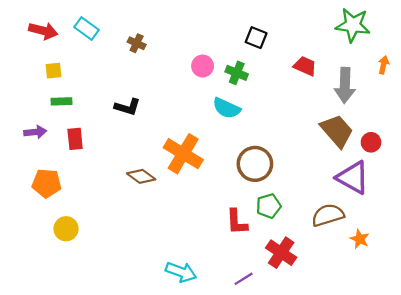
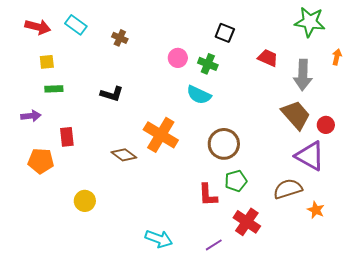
red rectangle: (75, 139) -> (67, 137), moved
yellow circle: (66, 229) -> (85, 201), moved

